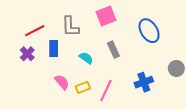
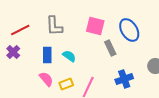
pink square: (106, 16) -> (95, 26), moved, turned 36
blue rectangle: (54, 49) -> (47, 55), moved
gray rectangle: (113, 50) -> (110, 48), moved

